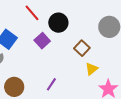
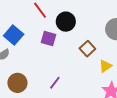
purple square: (42, 41) -> (48, 38), turned -35
yellow triangle: (92, 69) -> (105, 66), moved

